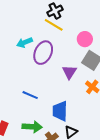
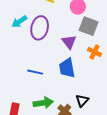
blue trapezoid: (60, 111) -> (67, 68), moved

